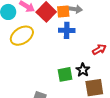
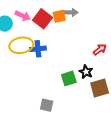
blue cross: (67, 30) -> (38, 49), moved
yellow ellipse: (22, 36) -> (21, 45), turned 30

